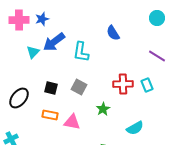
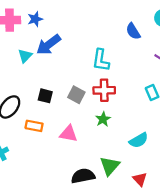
blue semicircle: (113, 33) -> (133, 31), moved
cyan L-shape: (81, 52) -> (101, 60), moved
red cross: (123, 84) -> (104, 90), moved
orange rectangle: (50, 115) -> (34, 126), moved

